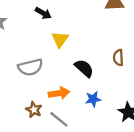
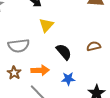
brown semicircle: (118, 58) -> (94, 46), turned 72
brown star: (34, 110) -> (14, 73), moved

